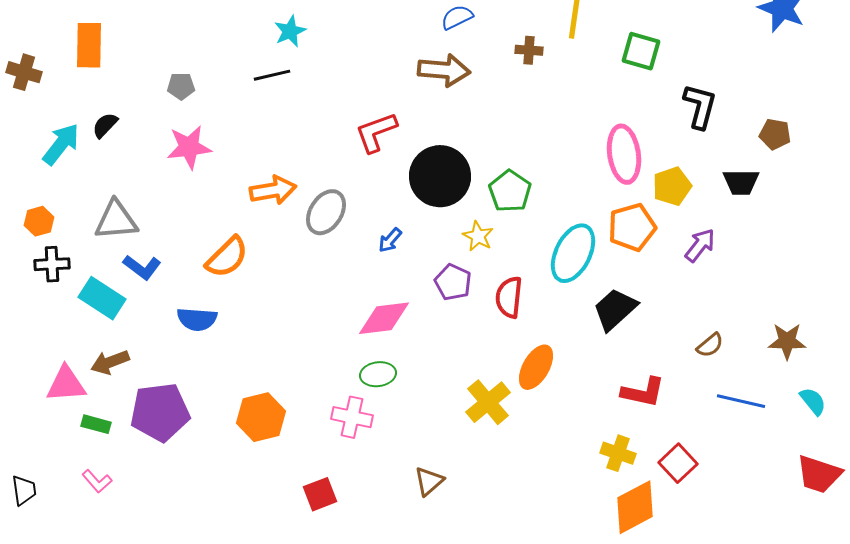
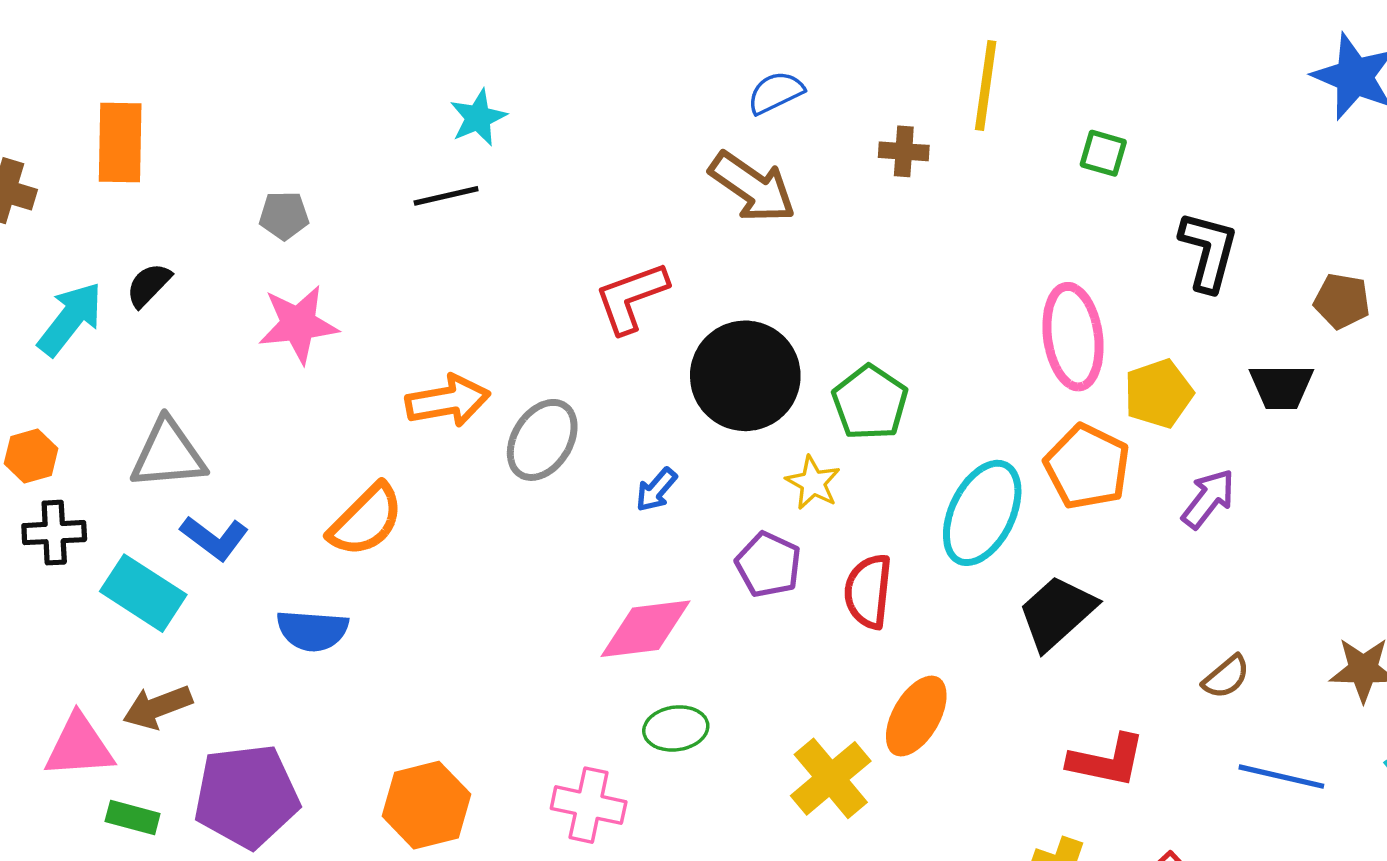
green square: (641, 51) -> (1103, 153), size x0.7
brown arrow: (444, 70) -> (752, 187), turned 30
orange pentagon: (632, 227) -> (1087, 467), turned -30
green ellipse: (378, 374) -> (676, 728), moved

